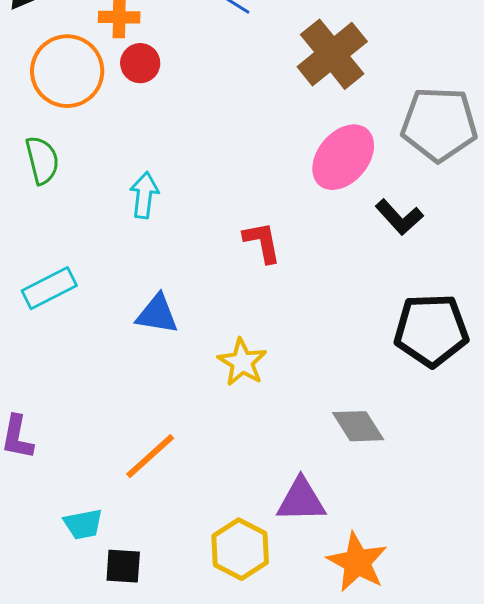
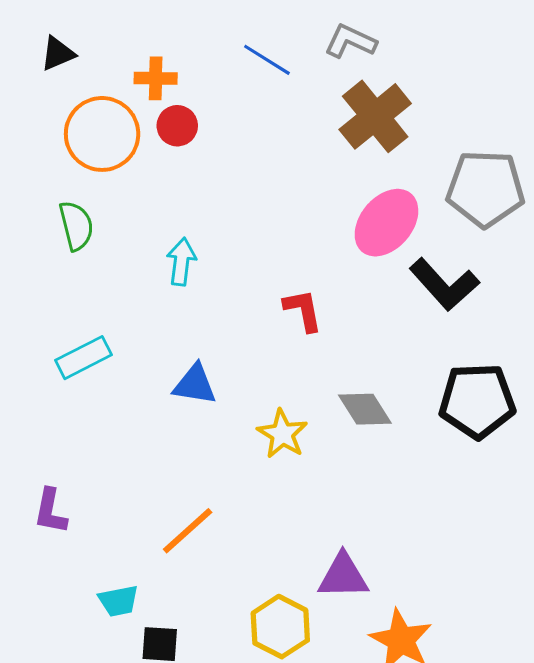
black L-shape: (399, 217) -> (444, 284), size x1.4
gray diamond: (358, 426) -> (365, 409), moved

